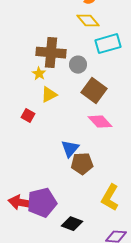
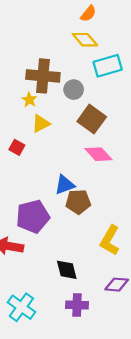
blue triangle: (70, 149) -> (65, 185), turned 30
purple pentagon: (42, 203) -> (33, 217), moved
black diamond: (72, 224) -> (67, 270), turned 55

